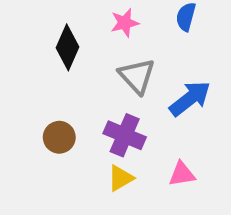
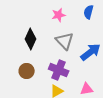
black diamond: (67, 47) -> (31, 39), moved

